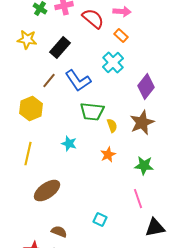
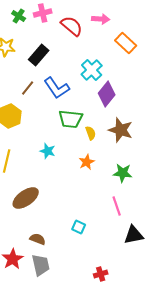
orange rectangle: (121, 36) -> (126, 43), moved, size x1.5
purple diamond: (146, 87) -> (107, 94), moved
brown star: (142, 123) -> (121, 130), turned -30

